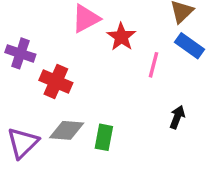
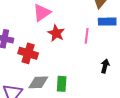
red star: (121, 37) -> (56, 33), moved
blue rectangle: (189, 46) -> (107, 22), turned -30

